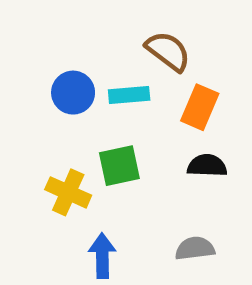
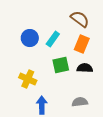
brown semicircle: (168, 51) -> (80, 19), moved
cyan rectangle: (129, 95) -> (53, 39), turned -49
green square: (119, 166) -> (61, 65), moved

